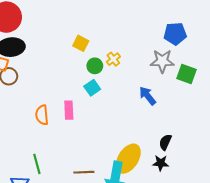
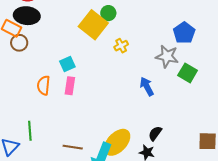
blue pentagon: (175, 34) -> (184, 33), turned 30
yellow square: (81, 43) -> (93, 25), size x1.8
green circle: (95, 66) -> (108, 13), moved
cyan square: (92, 88) -> (67, 64), moved

